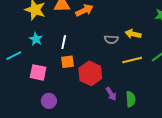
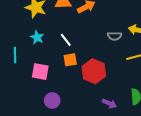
white line: (64, 42) -> (66, 40), turned -48
cyan line: (14, 56) -> (15, 55), turned -63
purple arrow: (111, 94) -> (109, 104), moved, turned -32

